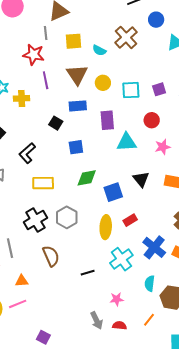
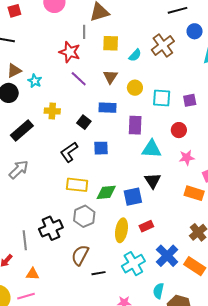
cyan semicircle: (99, 50) -> (135, 55), turned -80
brown triangle: (77, 75) -> (110, 77), size x0.7
purple line: (46, 80) -> (79, 79), turned -42
yellow cross: (22, 98) -> (52, 111), moved
black L-shape: (27, 153) -> (69, 152), moved
green diamond: (87, 178) -> (106, 192), moved
black triangle: (141, 179) -> (153, 181), moved
yellow rectangle: (43, 183) -> (77, 185), moved
black cross: (35, 220) -> (51, 228), moved
brown semicircle: (51, 256) -> (80, 255), moved, turned -135

